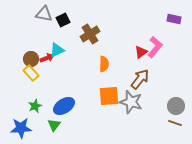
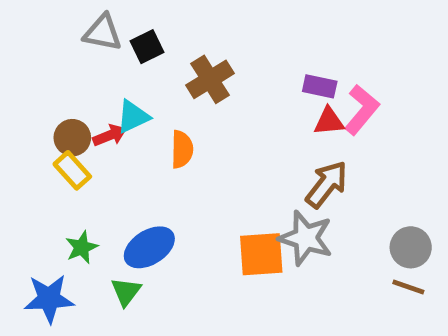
purple rectangle: (174, 19) -> (320, 86), moved
red triangle: (141, 52) -> (329, 121), turned 32
orange semicircle: (104, 64) -> (182, 149), moved
orange square: (109, 96) -> (261, 254), moved

